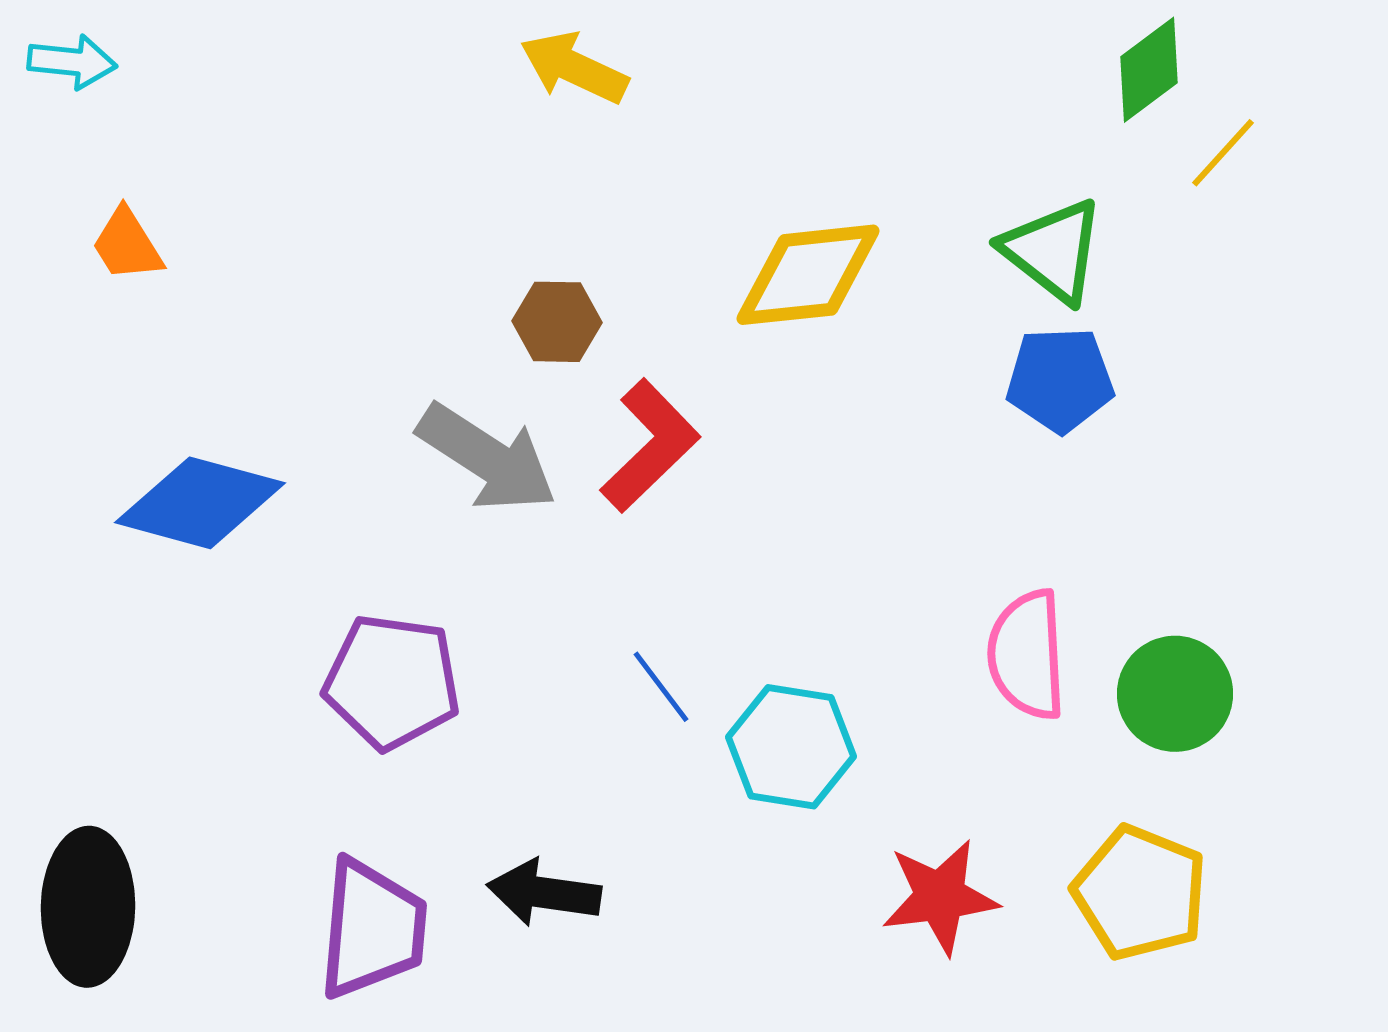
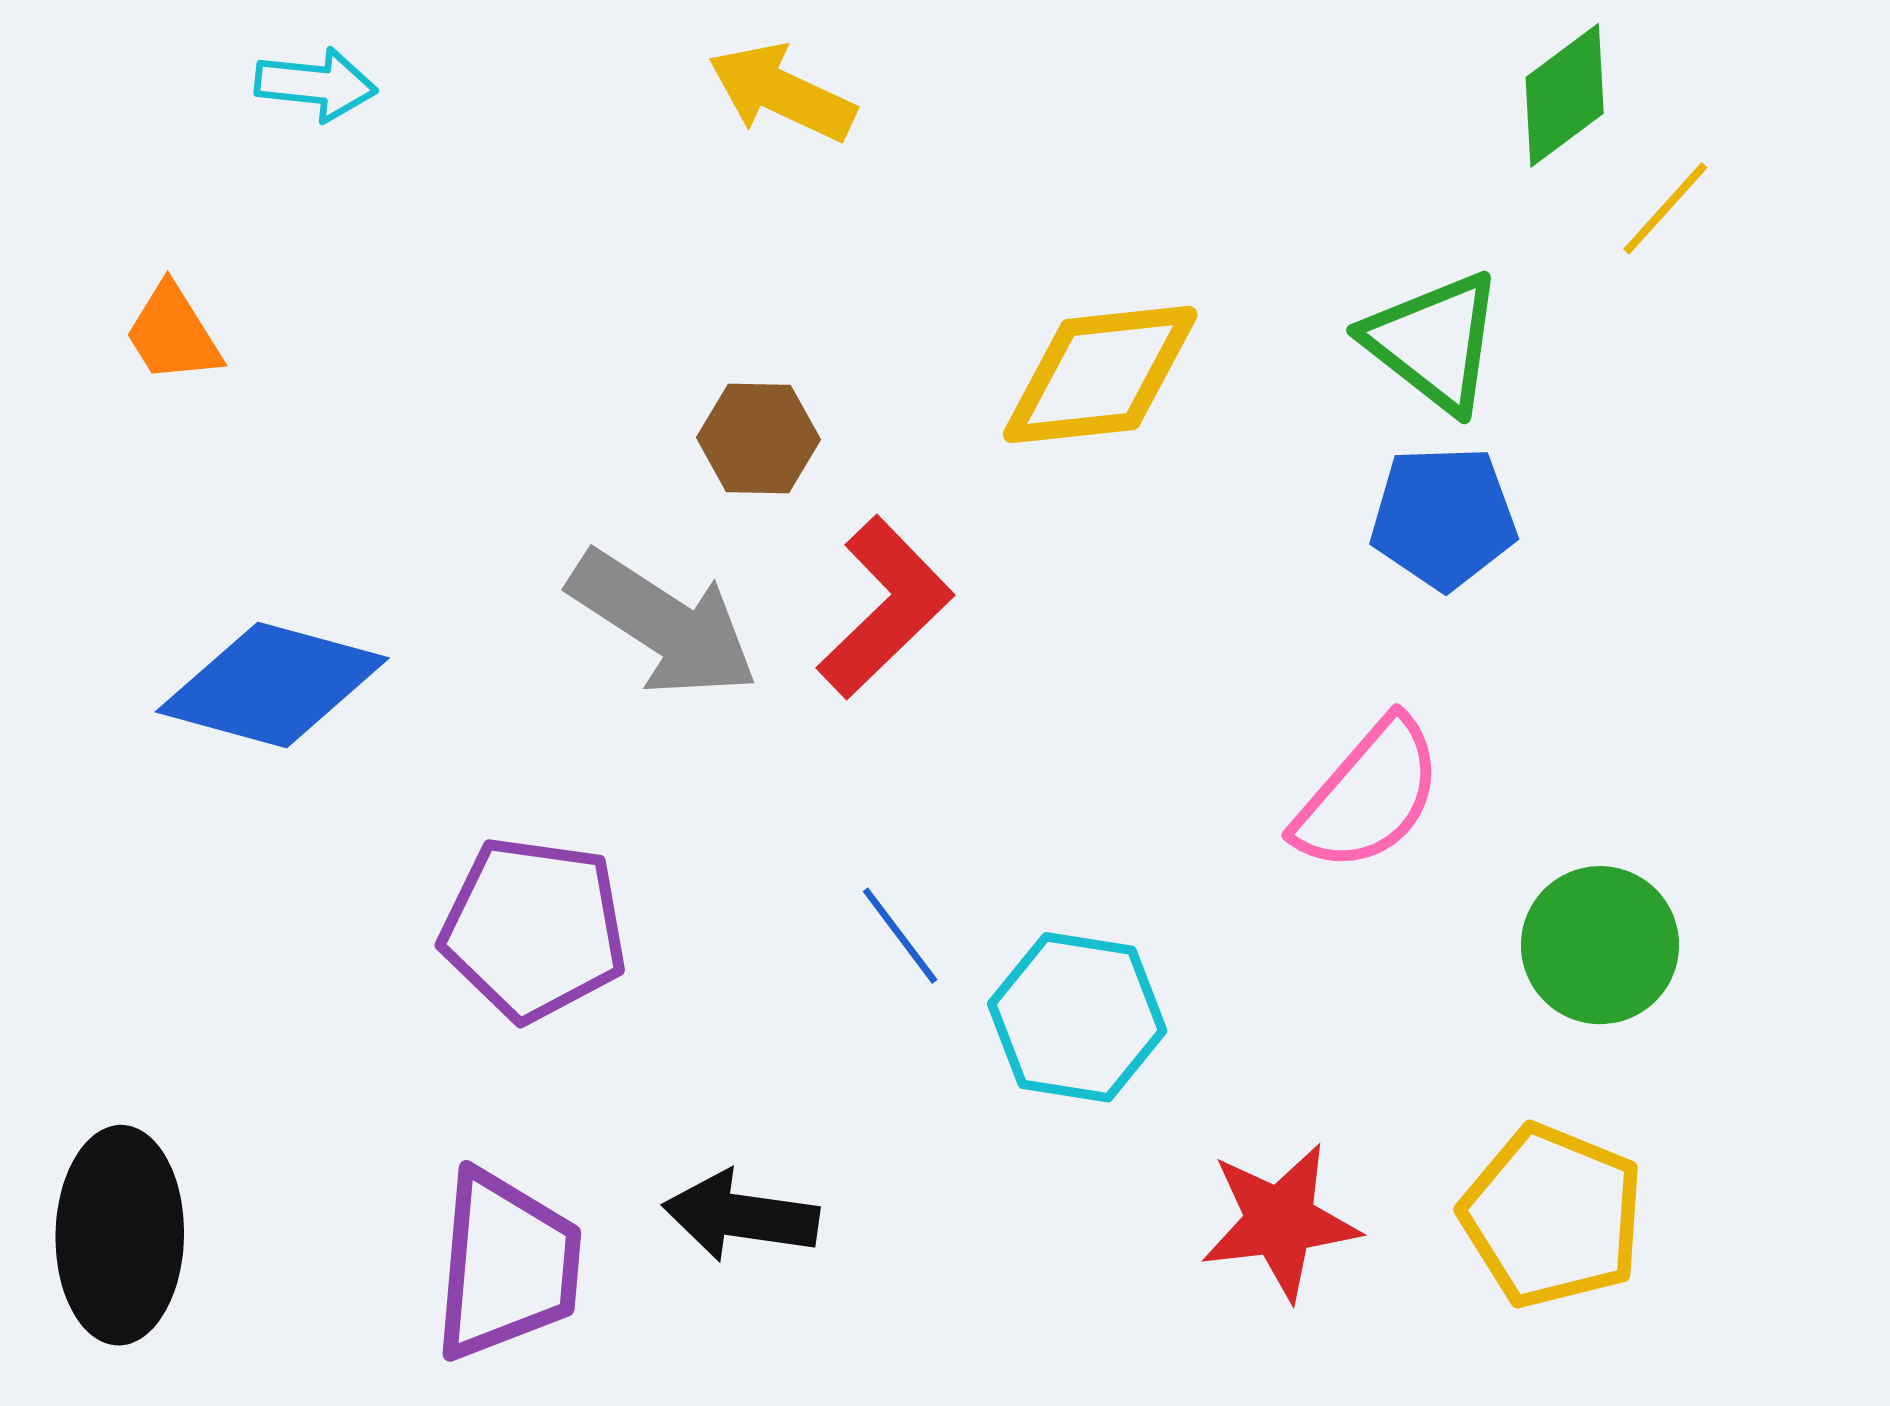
cyan arrow: (72, 62) -> (316, 84), moved
pink semicircle: (1027, 655) -> (1369, 795), moved, turned -136

